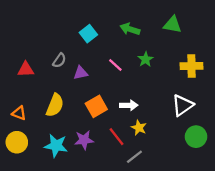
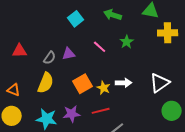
gray semicircle: (59, 60) -> (50, 58), moved
yellow cross: (192, 66) -> (168, 33), moved
white arrow: (129, 105) -> (124, 83), moved
yellow star: (139, 128) -> (104, 88), moved
red line: (116, 137) -> (101, 111), turned -66

